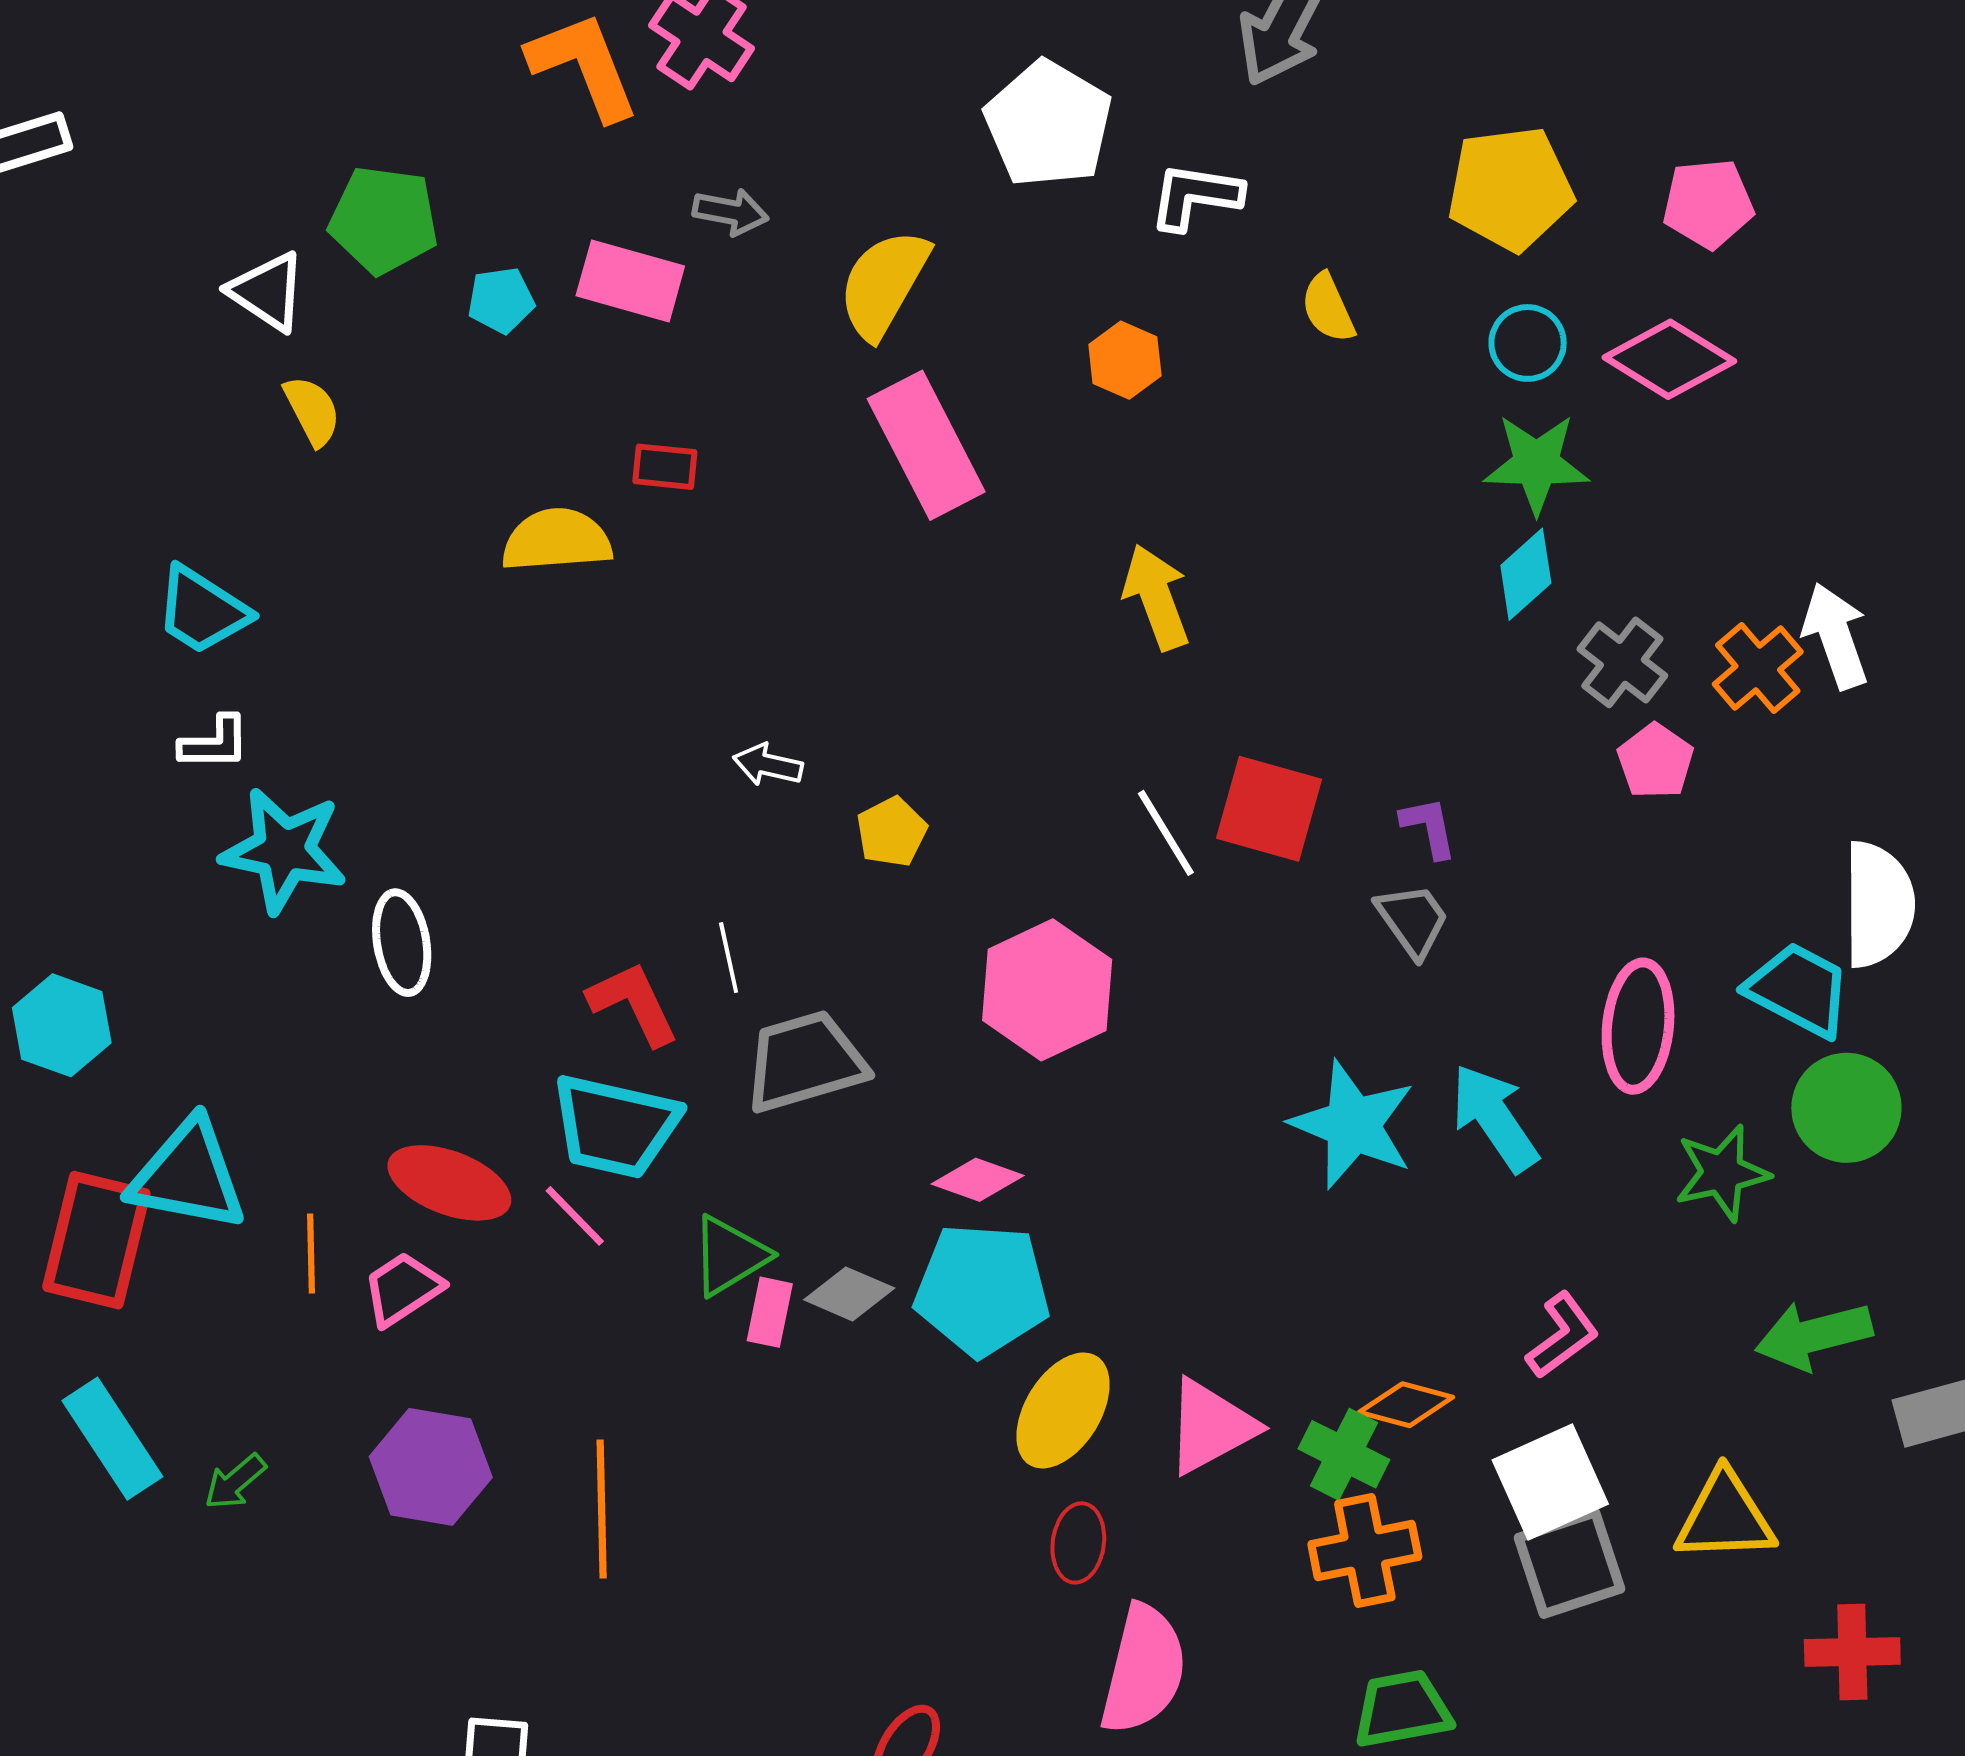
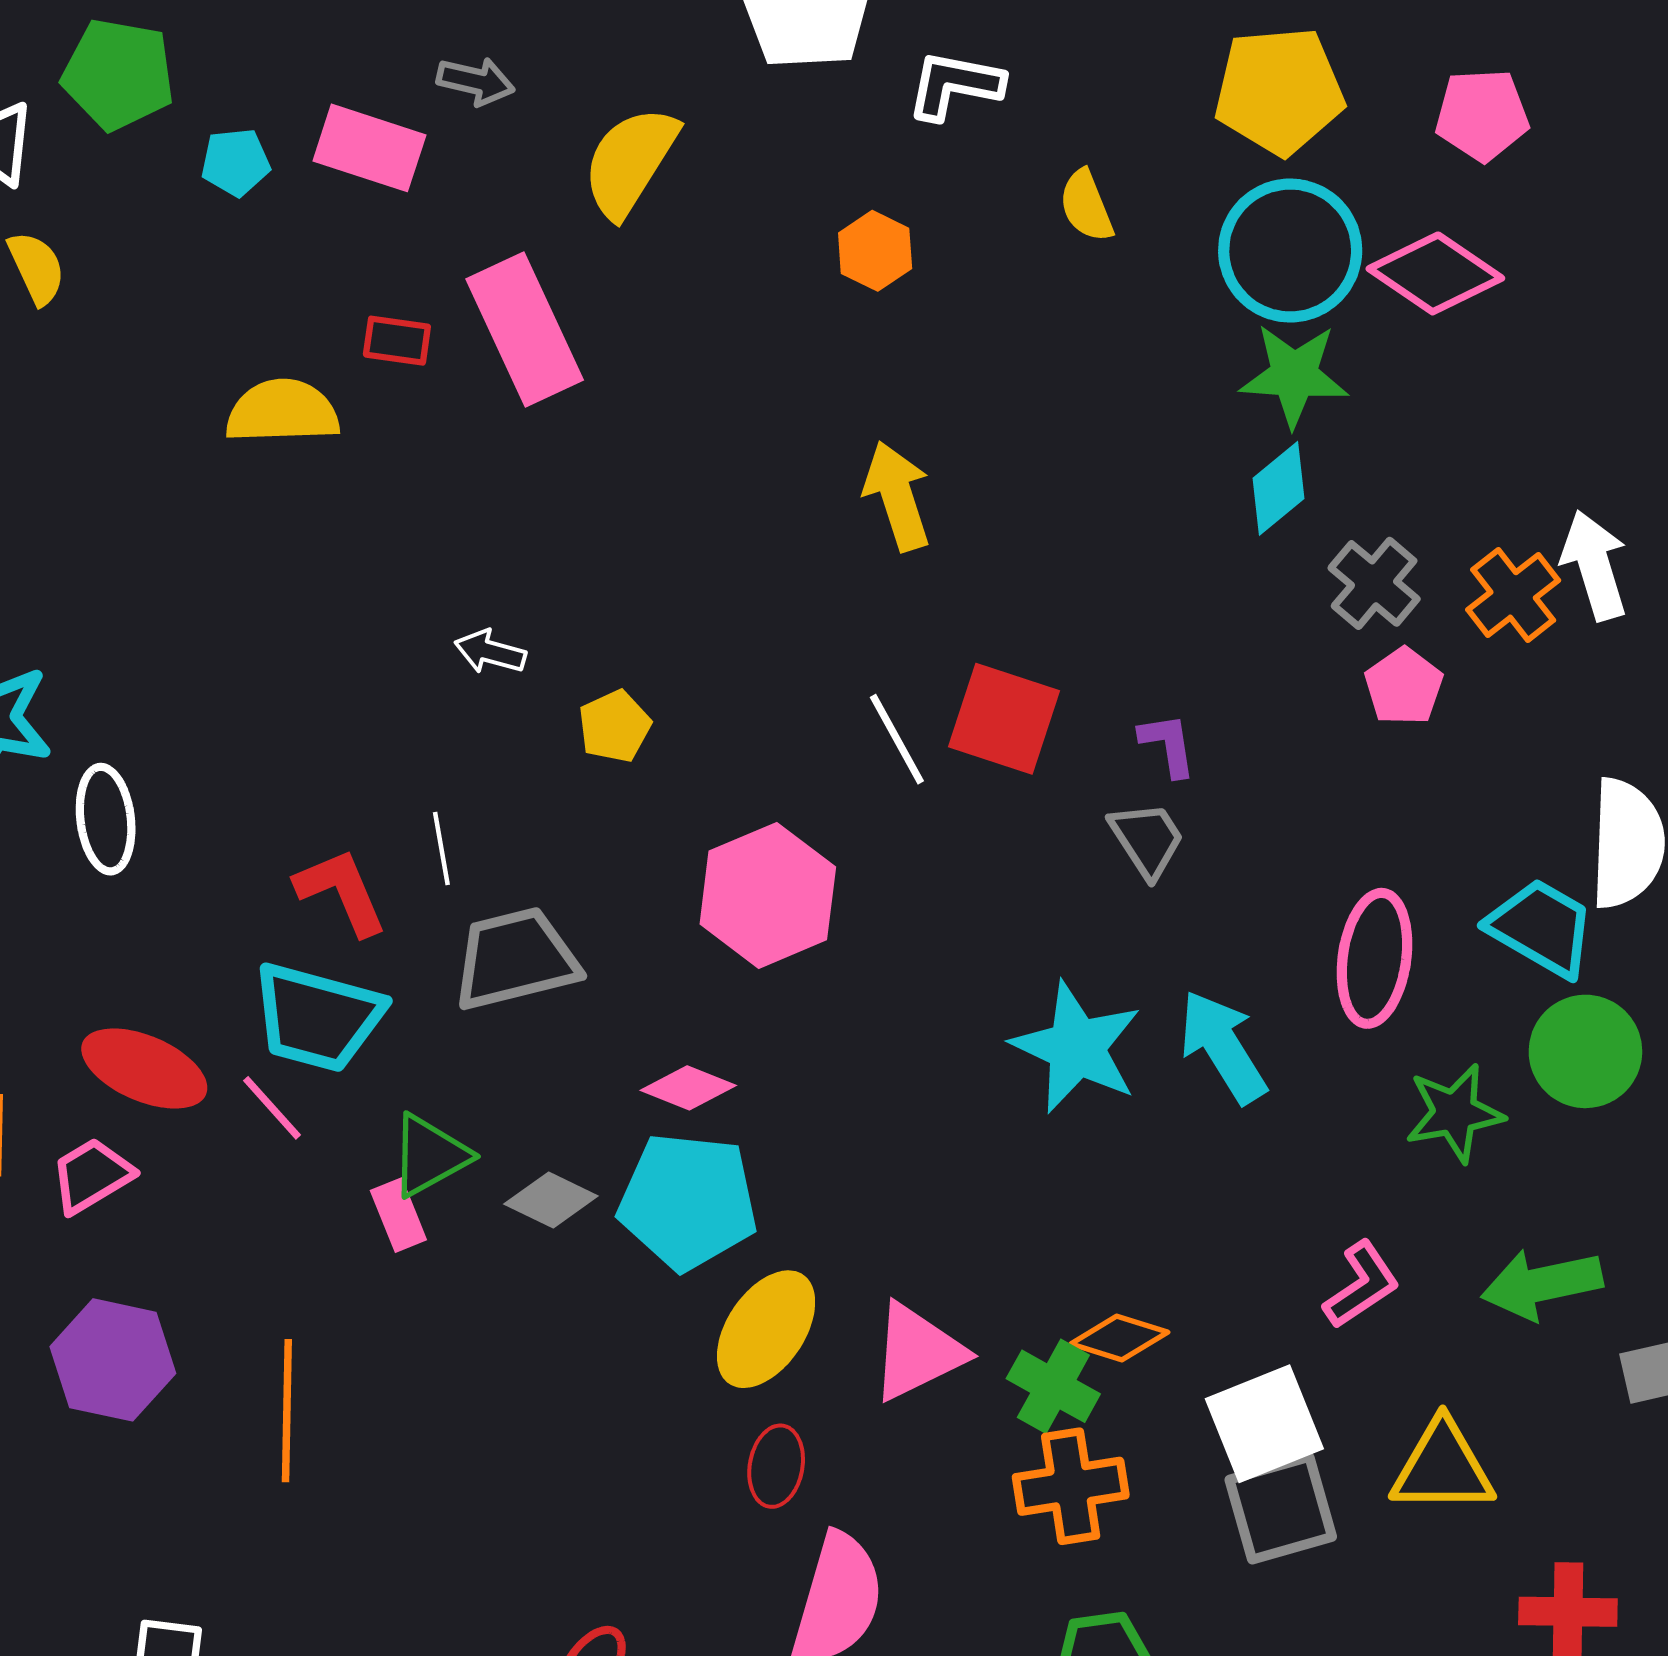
cyan circle: (1528, 343) -> (1290, 251), size x1.8
pink rectangle: (926, 445) -> (525, 330), moved
pink rectangle: (770, 1312) -> (398, 1215), moved, turned -36
pink L-shape: (1562, 1335) -> (1362, 1285), moved

